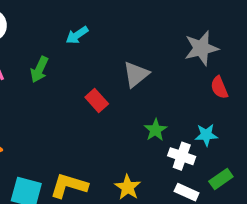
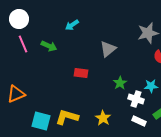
green arrow: (39, 70) -> (49, 46), turned -91
red rectangle: (97, 101) -> (81, 73), moved, turned -40

